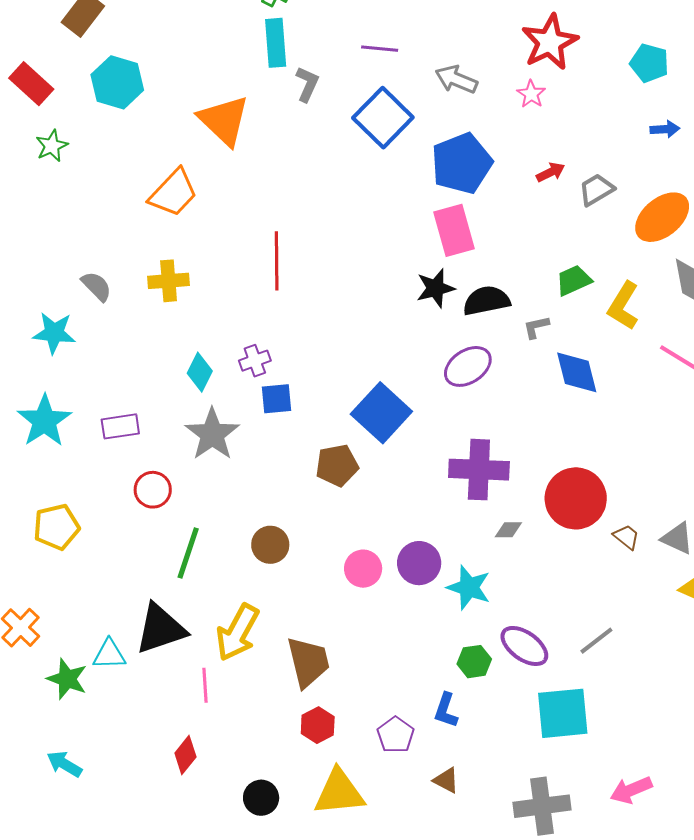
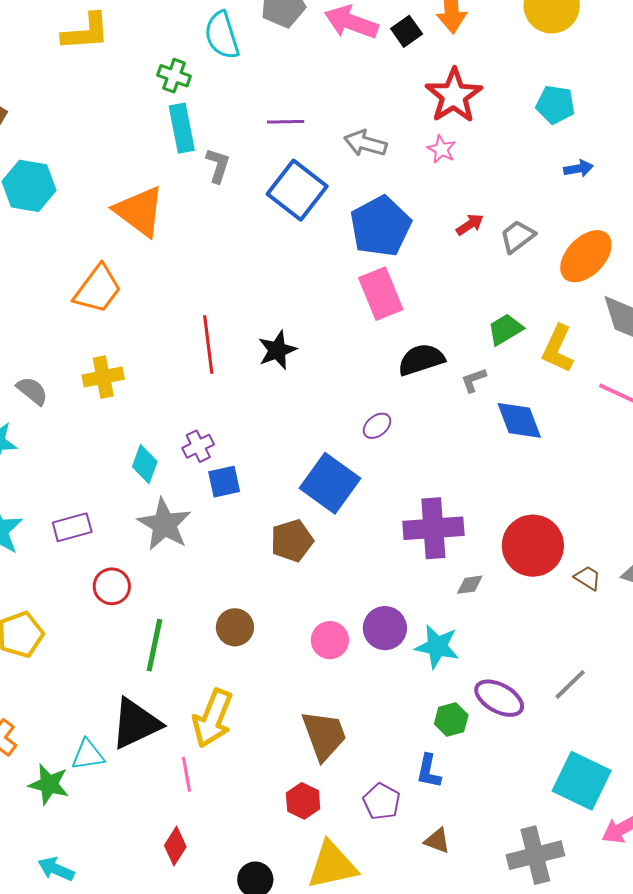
black star: (436, 288) -> (277, 350), moved
purple ellipse: (468, 366) -> (377, 426), moved, size x0.6
brown trapezoid: (308, 662) -> (324, 735), moved
cyan square: (563, 713) -> (582, 781), moved, turned 38

